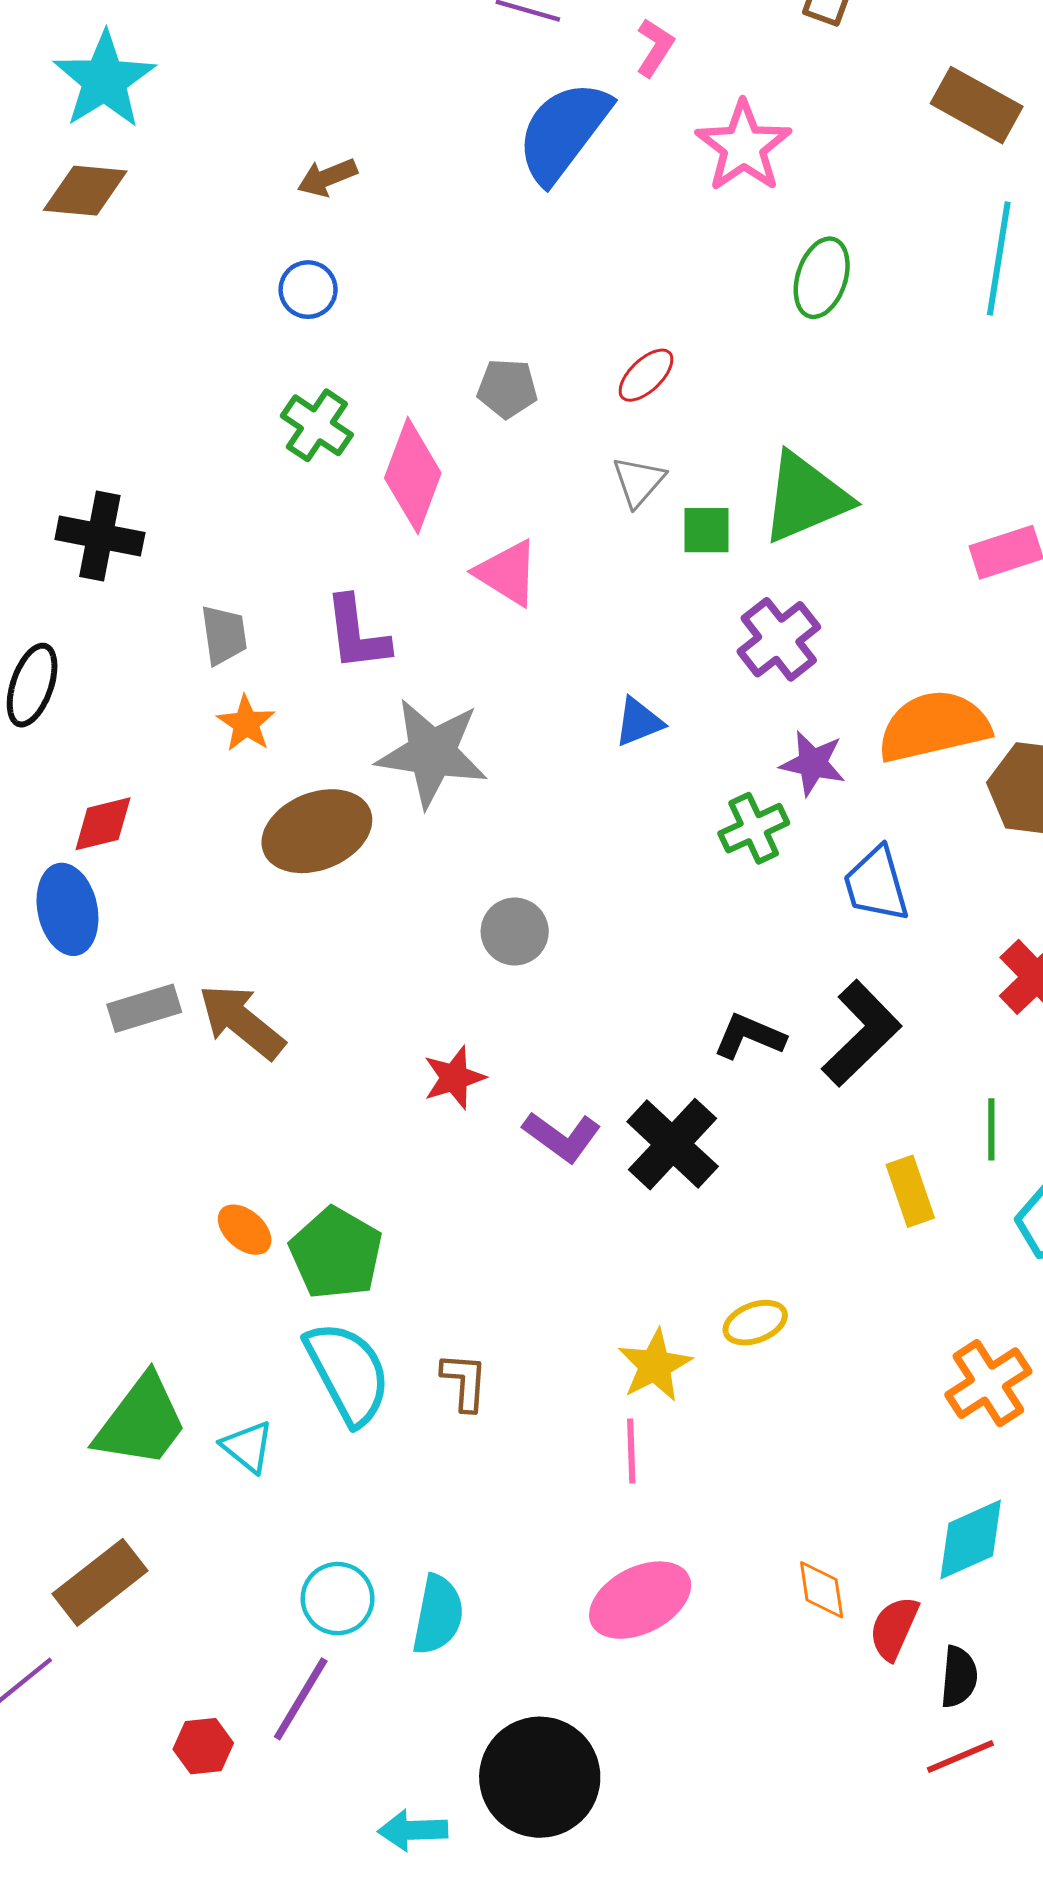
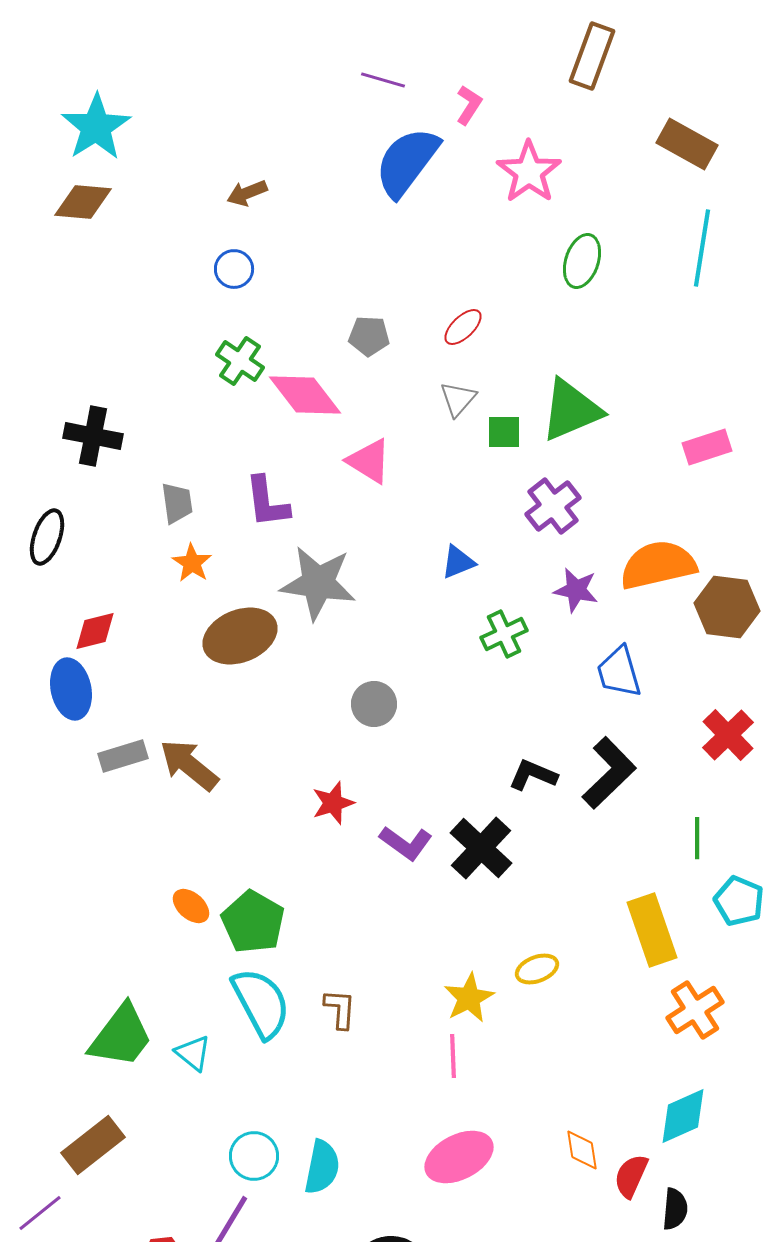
pink diamond: (413, 475) -> (305, 395), turned -58
green cross: (754, 828) -> (504, 634), moved
yellow rectangle: (910, 1191) -> (652, 930), moved, size x1.5

